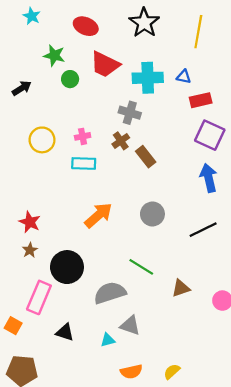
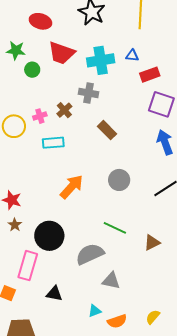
pink cross: (83, 136) -> (40, 116), moved
brown cross: (121, 141) -> (64, 110), moved
cyan triangle: (108, 340) -> (95, 311), moved

